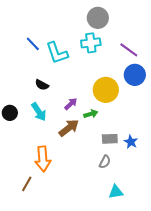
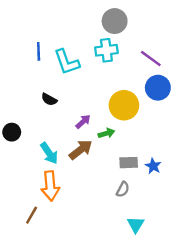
blue line: (33, 44) -> (39, 51), turned 42
cyan arrow: (39, 112) -> (49, 153), moved
cyan triangle: (116, 192) -> (136, 224), turned -49

